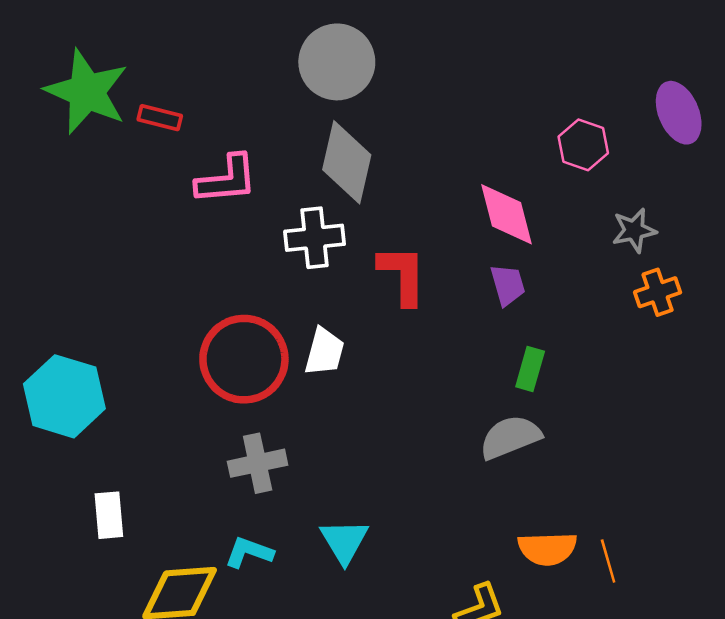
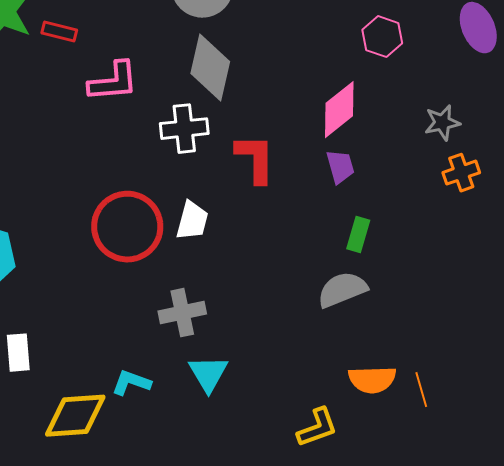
pink hexagon: (583, 145) -> (382, 37), moved
pink diamond: (507, 214) -> (339, 110), turned 66
gray cross: (258, 463) -> (182, 313), moved

